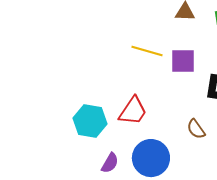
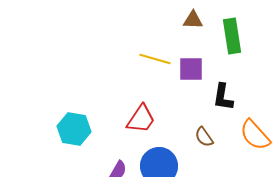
cyan hexagon: (90, 121) -> (74, 129), moved

